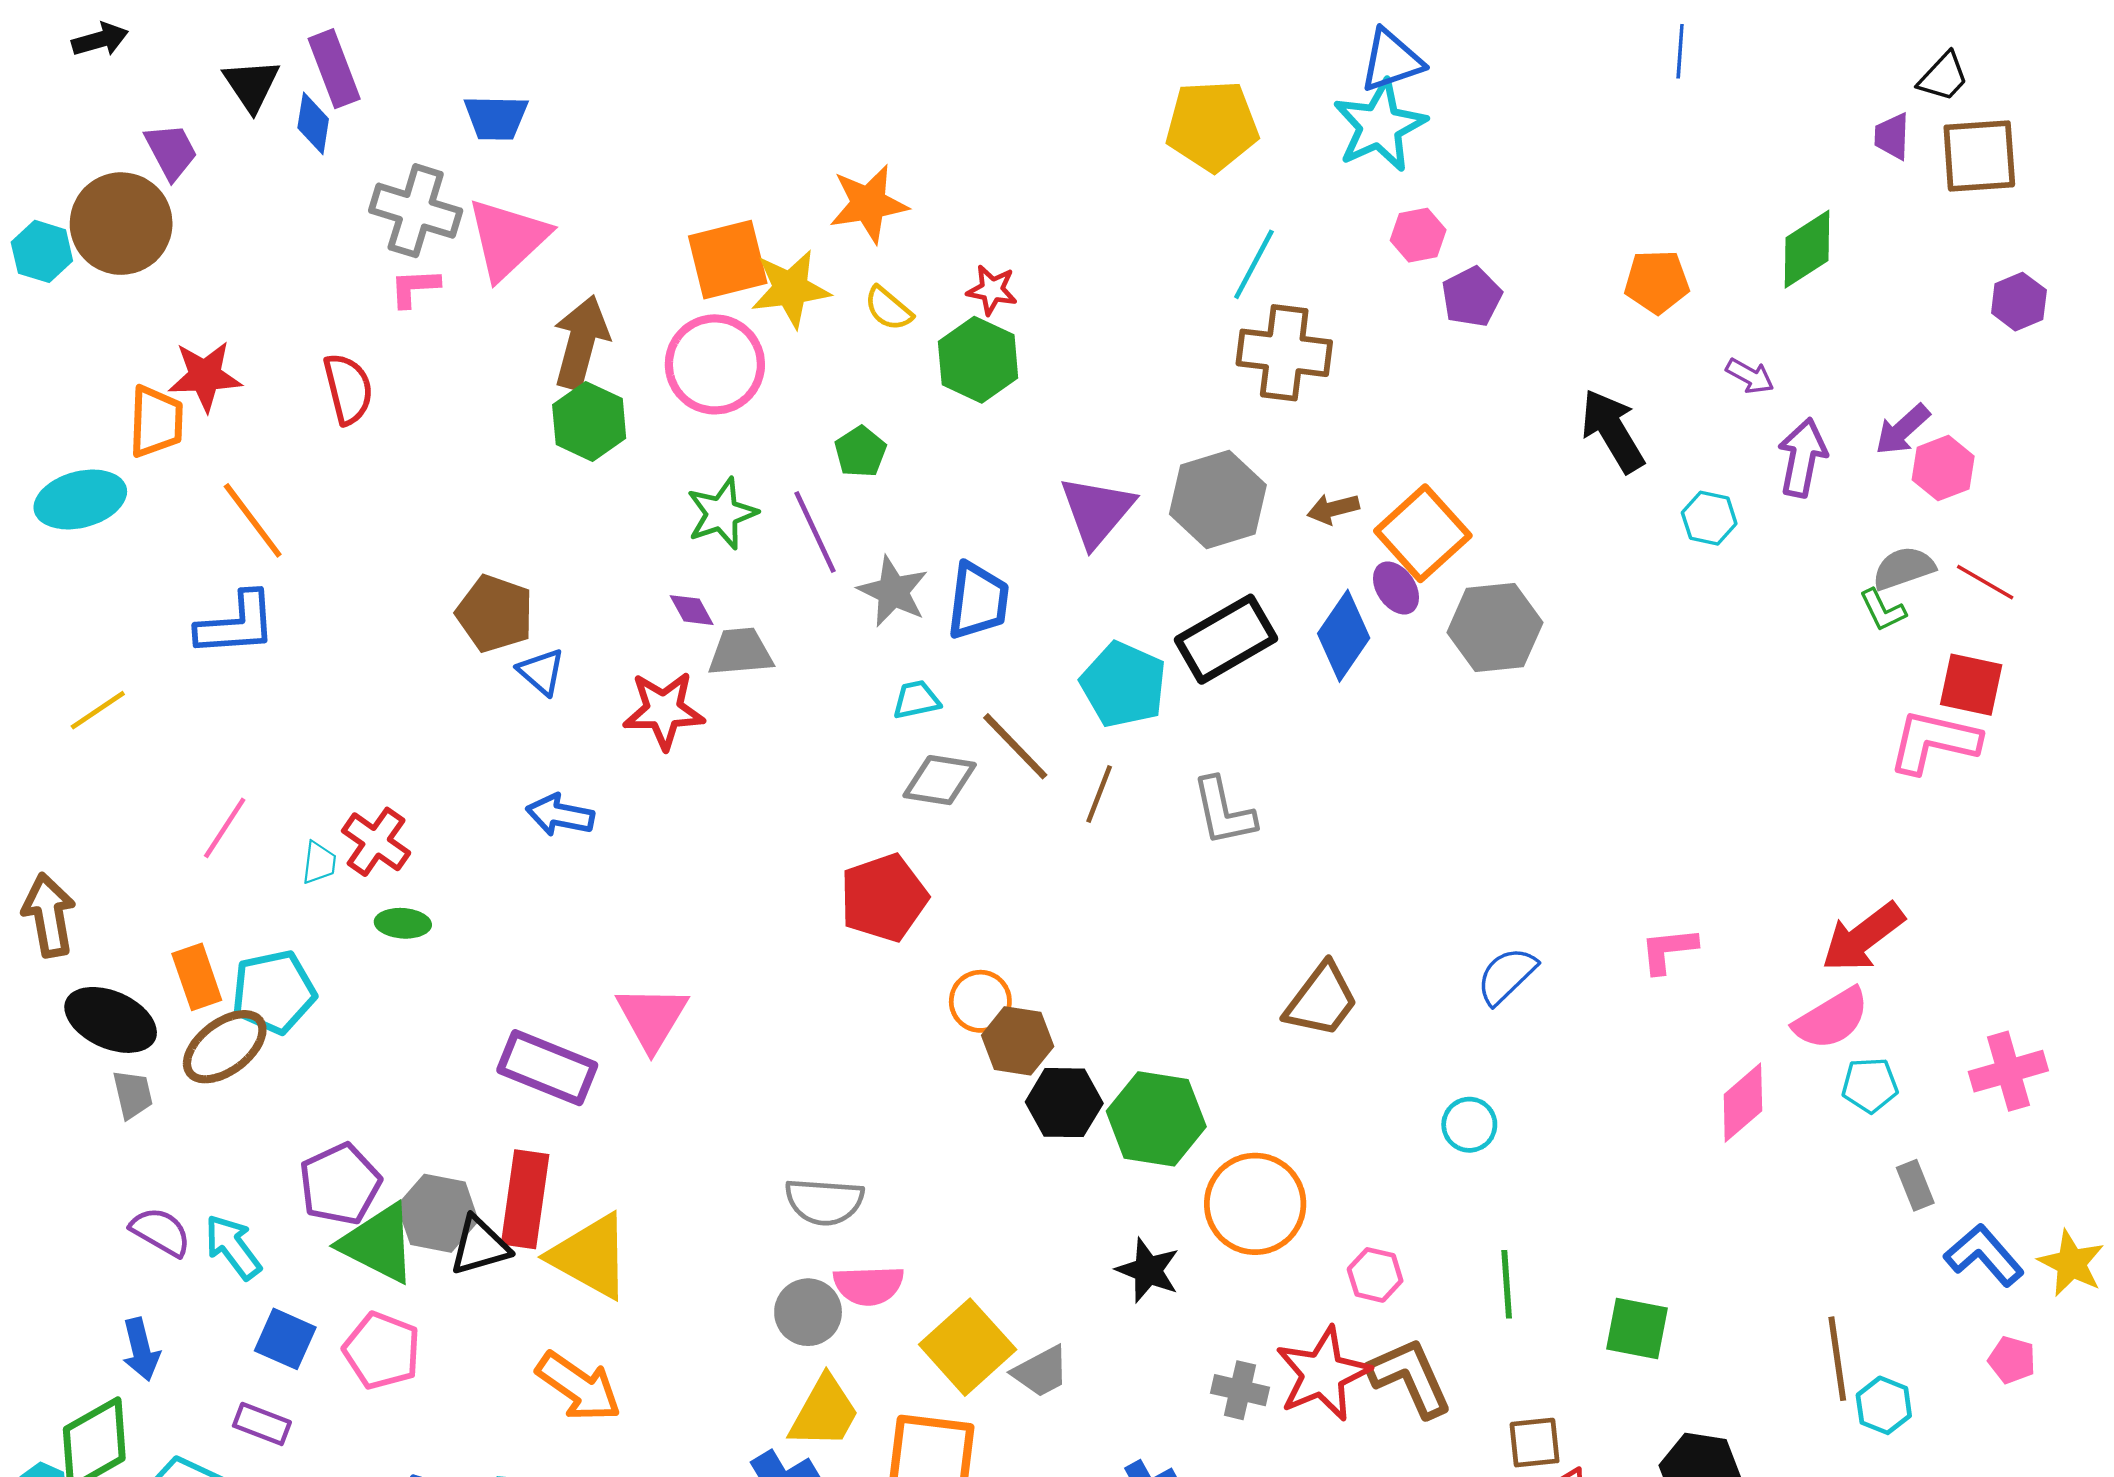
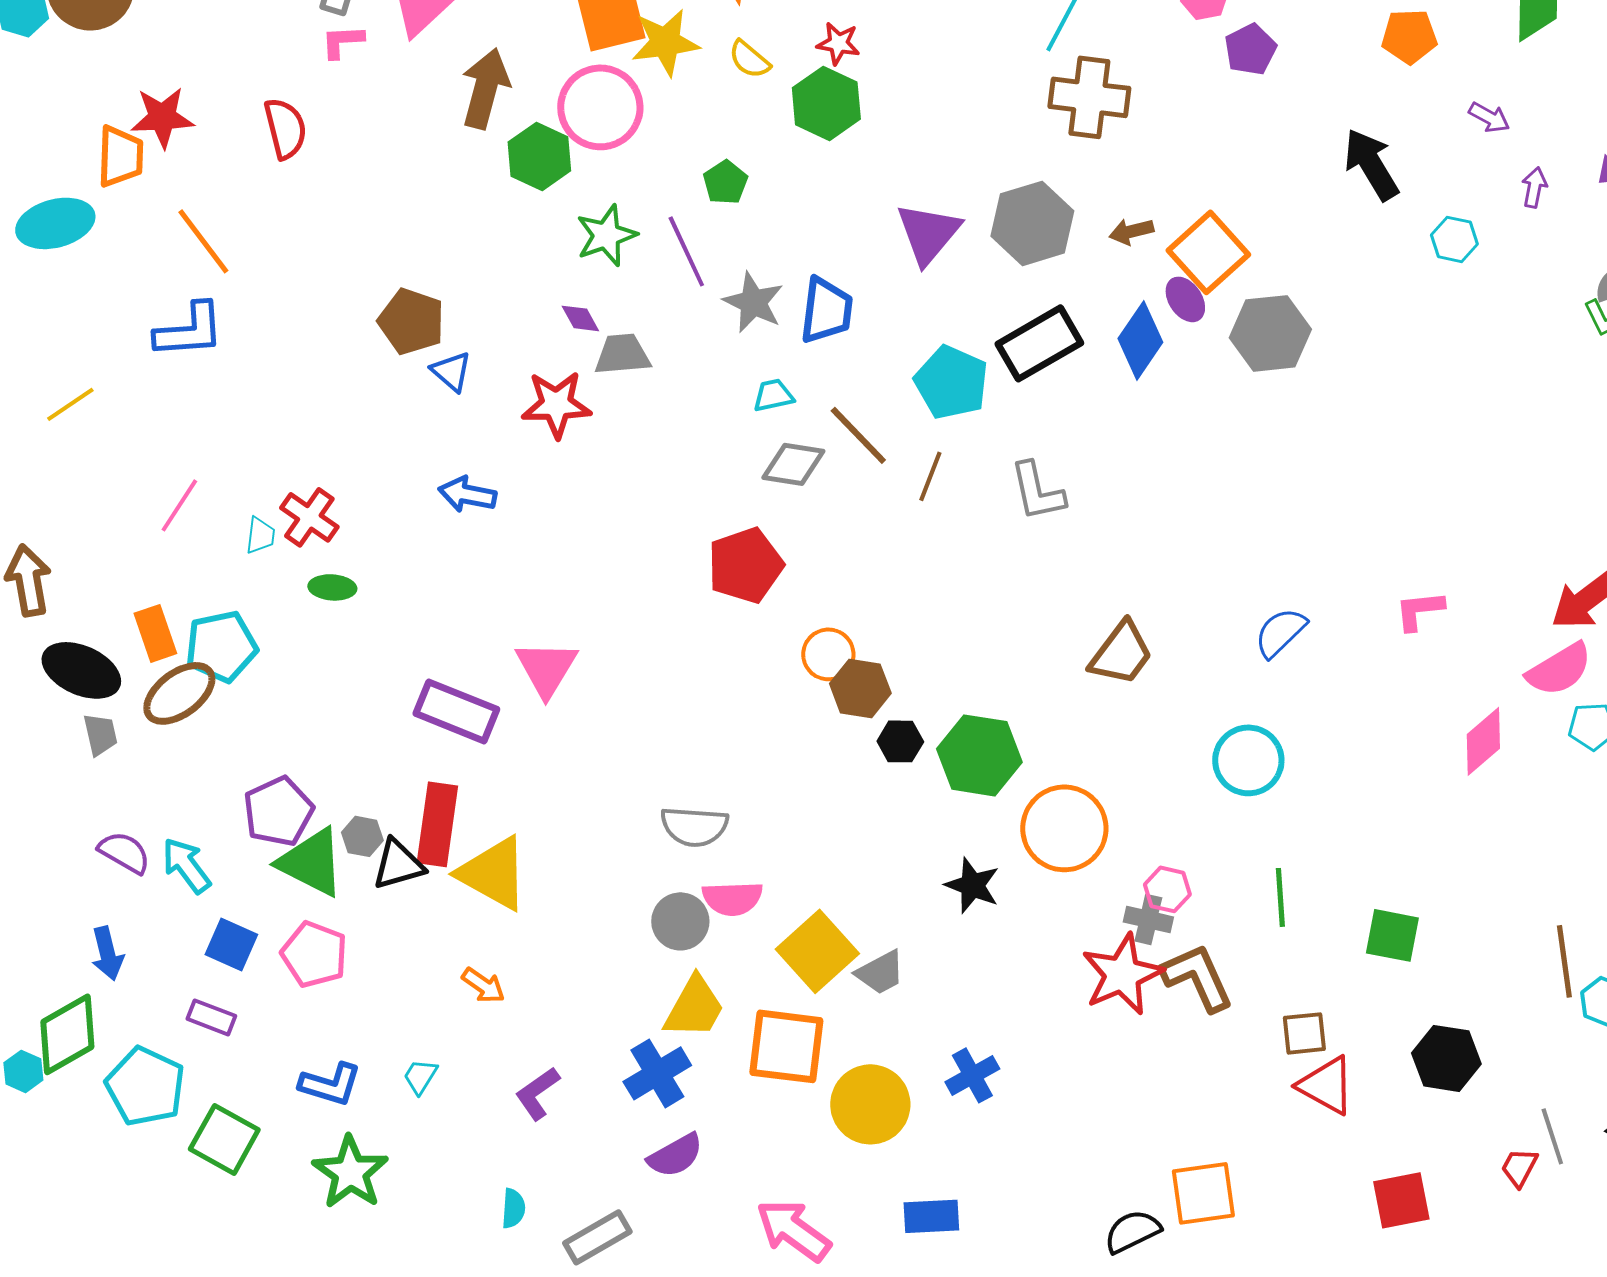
green hexagon: (589, 421) -> (539, 156), moved
purple arrow: (1802, 458) -> (1534, 187), size x0.6
black hexagon: (1064, 1103) -> (900, 741), size x0.7
cyan circle: (1469, 1125) -> (1248, 760), size x1.5
gray hexagon: (438, 1213) -> (362, 836), size x0.6
orange arrow: (579, 1387) -> (483, 985), size x0.6
gray cross: (1240, 1390) -> (1148, 919), moved

